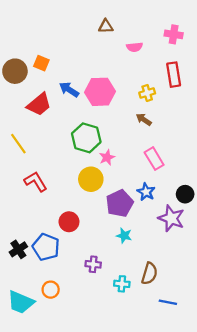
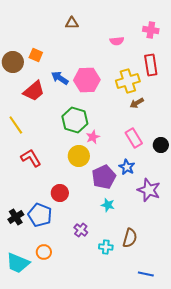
brown triangle: (106, 26) -> (72, 23), moved
yellow cross: (147, 93) -> (128, 81), size x1.6
brown arrow: (144, 119) -> (137, 103), moved, turned -64
black circle: (185, 194) -> (161, 145), moved
purple cross: (93, 264) -> (81, 230), turned 32
blue line: (168, 302) -> (146, 274), moved

